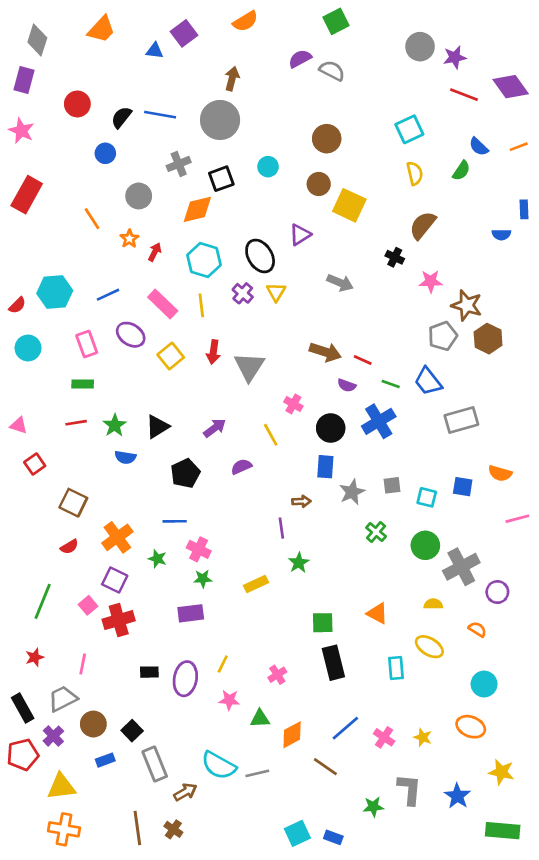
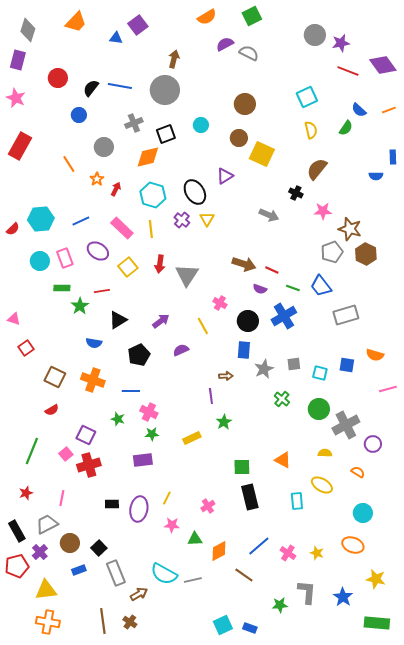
orange semicircle: (245, 21) -> (207, 17), moved
gray arrow: (340, 283) -> (269, 215), moved
cyan circle: (28, 348) -> (40, 261), moved
red line: (76, 423) -> (102, 291), moved
green star: (115, 425) -> (80, 306), moved
orange cross: (117, 537) -> (93, 380), moved, turned -35

